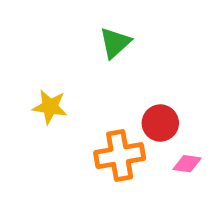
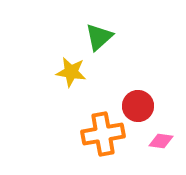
yellow star: (50, 107) -> (71, 72), moved

